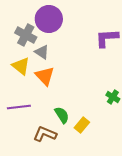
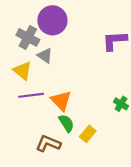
orange triangle: (45, 76) -> (61, 101), moved
purple line: (19, 107) -> (31, 95), moved

